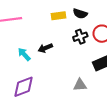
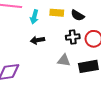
cyan arrow: (24, 54) -> (34, 17), moved, turned -136
gray triangle: (80, 85) -> (64, 60), moved

